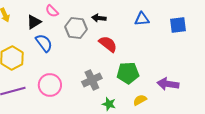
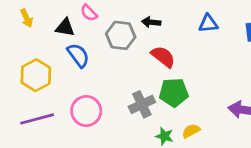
black triangle: (34, 22) -> (65, 27), turned 42
green pentagon: (128, 73) -> (174, 92), moved
yellow semicircle: (140, 100) -> (191, 131), moved

